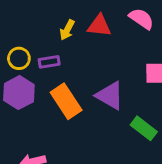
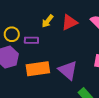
red triangle: (99, 26) -> (69, 22), turned -42
orange rectangle: (66, 101) -> (38, 69), turned -75

